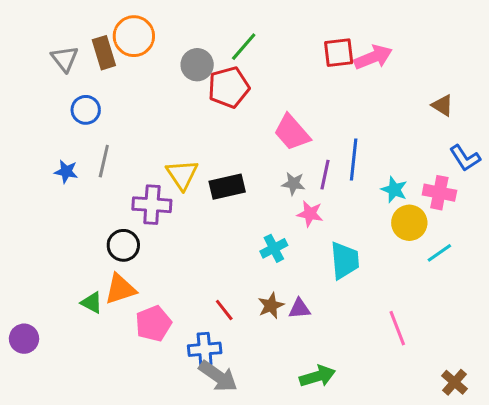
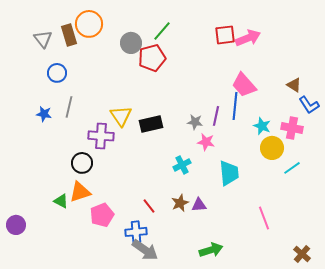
brown triangle: (442, 105) -> (294, 85), moved
pink trapezoid: (292, 132) -> (244, 85), moved

